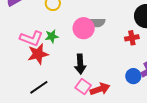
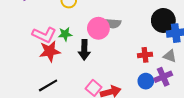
red cross: (132, 38) -> (145, 55), moved
black arrow: (80, 64) -> (84, 50), moved

